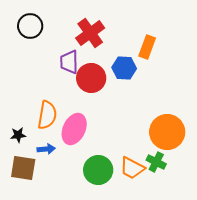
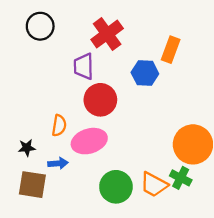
red circle: (91, 78) -> (100, 100), moved
orange semicircle: (47, 115) -> (59, 125), size x0.7
pink ellipse: (74, 129) -> (89, 141), turned 48

